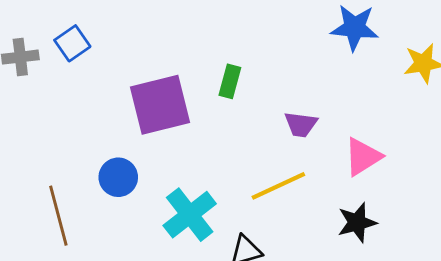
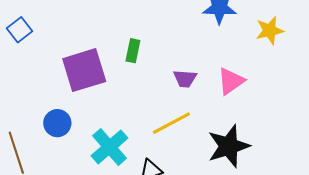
pink triangle: (363, 157) -> (231, 81), moved
black star: (357, 223) -> (229, 146), size x1.5

